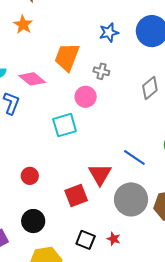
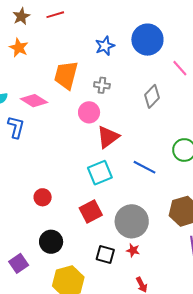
cyan square: (65, 125) -> (100, 173), moved
red triangle: (100, 174) -> (108, 137), moved, turned 30
gray circle: (131, 199) -> (132, 221), moved

